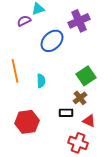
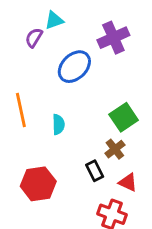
purple semicircle: (24, 21) -> (34, 38), turned -32
black rectangle: (66, 113) -> (95, 171), turned 64

